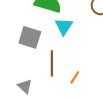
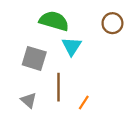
gray triangle: (25, 86) -> (29, 100), moved

